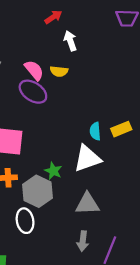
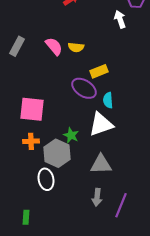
white arrow: (70, 41) -> (120, 19), moved
purple ellipse: (33, 92) -> (84, 88), moved
yellow rectangle: (121, 129) -> (99, 71), moved

